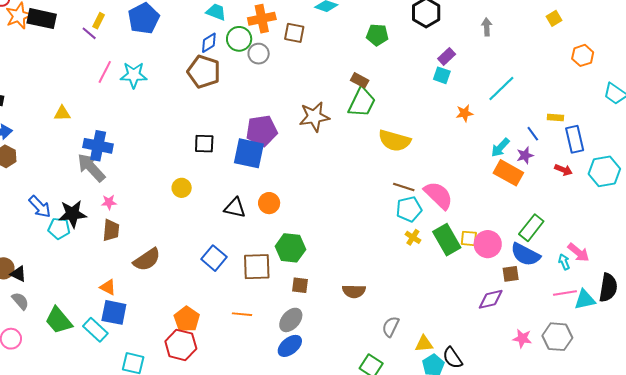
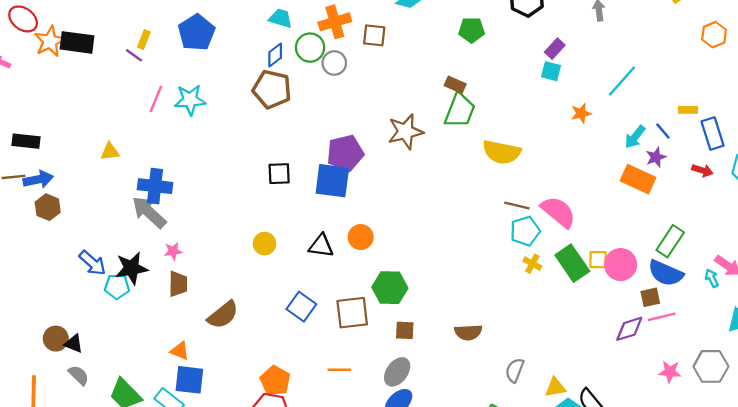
cyan arrow: (500, 147) -> (635, 137), moved
yellow circle: (182, 188) -> (265, 244), moved
pink line: (565, 293) -> (662, 317), moved

